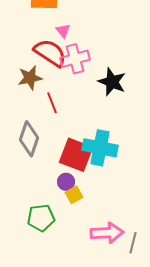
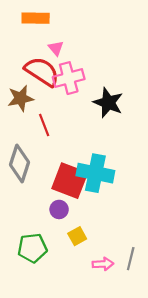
yellow square: (74, 195) -> (77, 236), moved
pink arrow: (107, 233) -> (103, 264), size x0.6
gray line: (133, 243) -> (131, 259), moved

